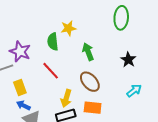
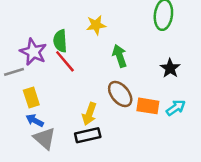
green semicircle: (53, 42) -> (60, 41), moved
red line: (51, 71) -> (65, 61), moved
orange rectangle: (93, 108) -> (148, 106), moved

